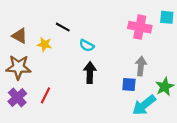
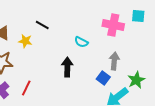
cyan semicircle: (87, 45) -> (81, 42), moved
blue square: (129, 85) -> (103, 78), turned 32

